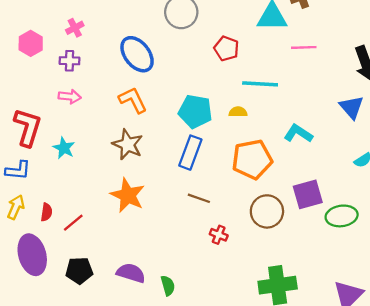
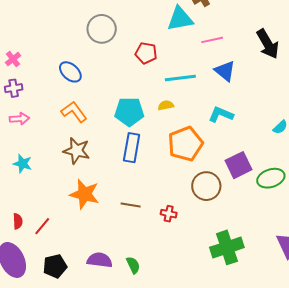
blue ellipse: (137, 54) -> (70, 72), size x0.7
blue triangle: (351, 107) -> (225, 71), moved
brown line: (199, 198) -> (131, 205), moved

